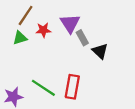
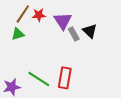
red star: (43, 30) -> (39, 15), moved
black triangle: (100, 51) -> (90, 31), moved

